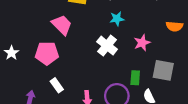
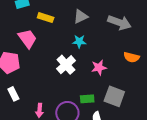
green rectangle: (135, 78) -> (87, 99), turned 72

